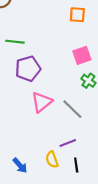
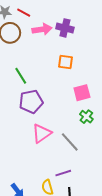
orange square: (77, 15) -> (65, 62), moved
green line: (15, 42) -> (21, 76), turned 48

